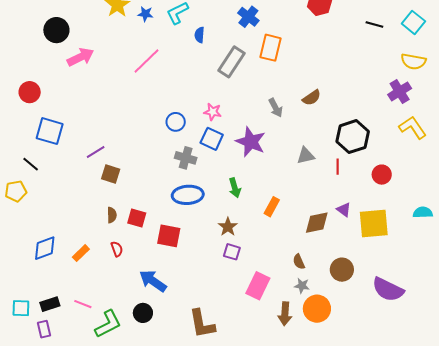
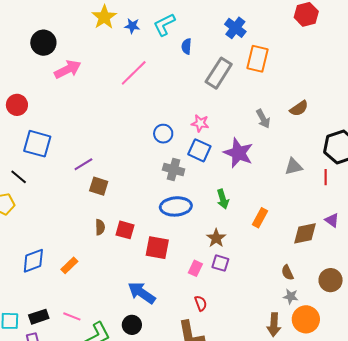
red semicircle: (117, 249) -> (201, 303), moved
pink rectangle: (258, 286) -> (195, 268), moved, size x0.6

